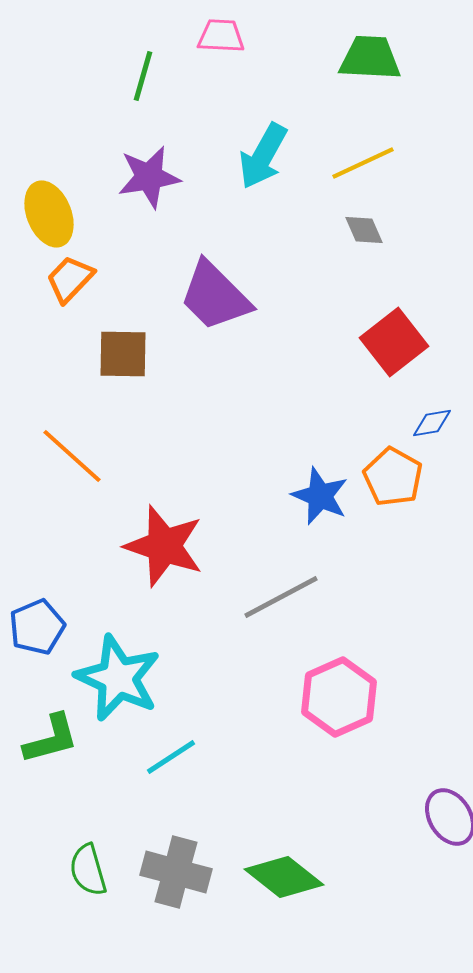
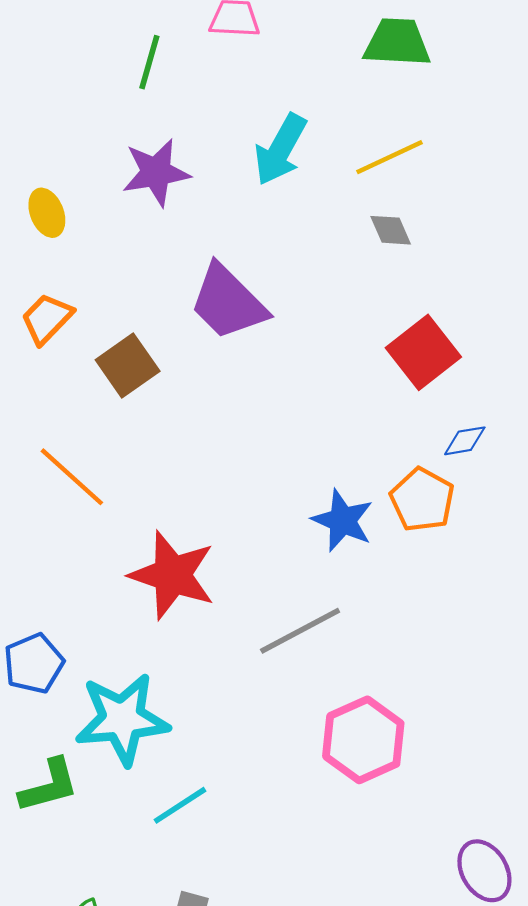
yellow ellipse: (49, 214) -> (47, 213), size x0.7
orange trapezoid: (70, 279) -> (47, 319), moved
brown square: (123, 354) -> (128, 366), turned -36
cyan star: (118, 678) -> (122, 719), turned -30

